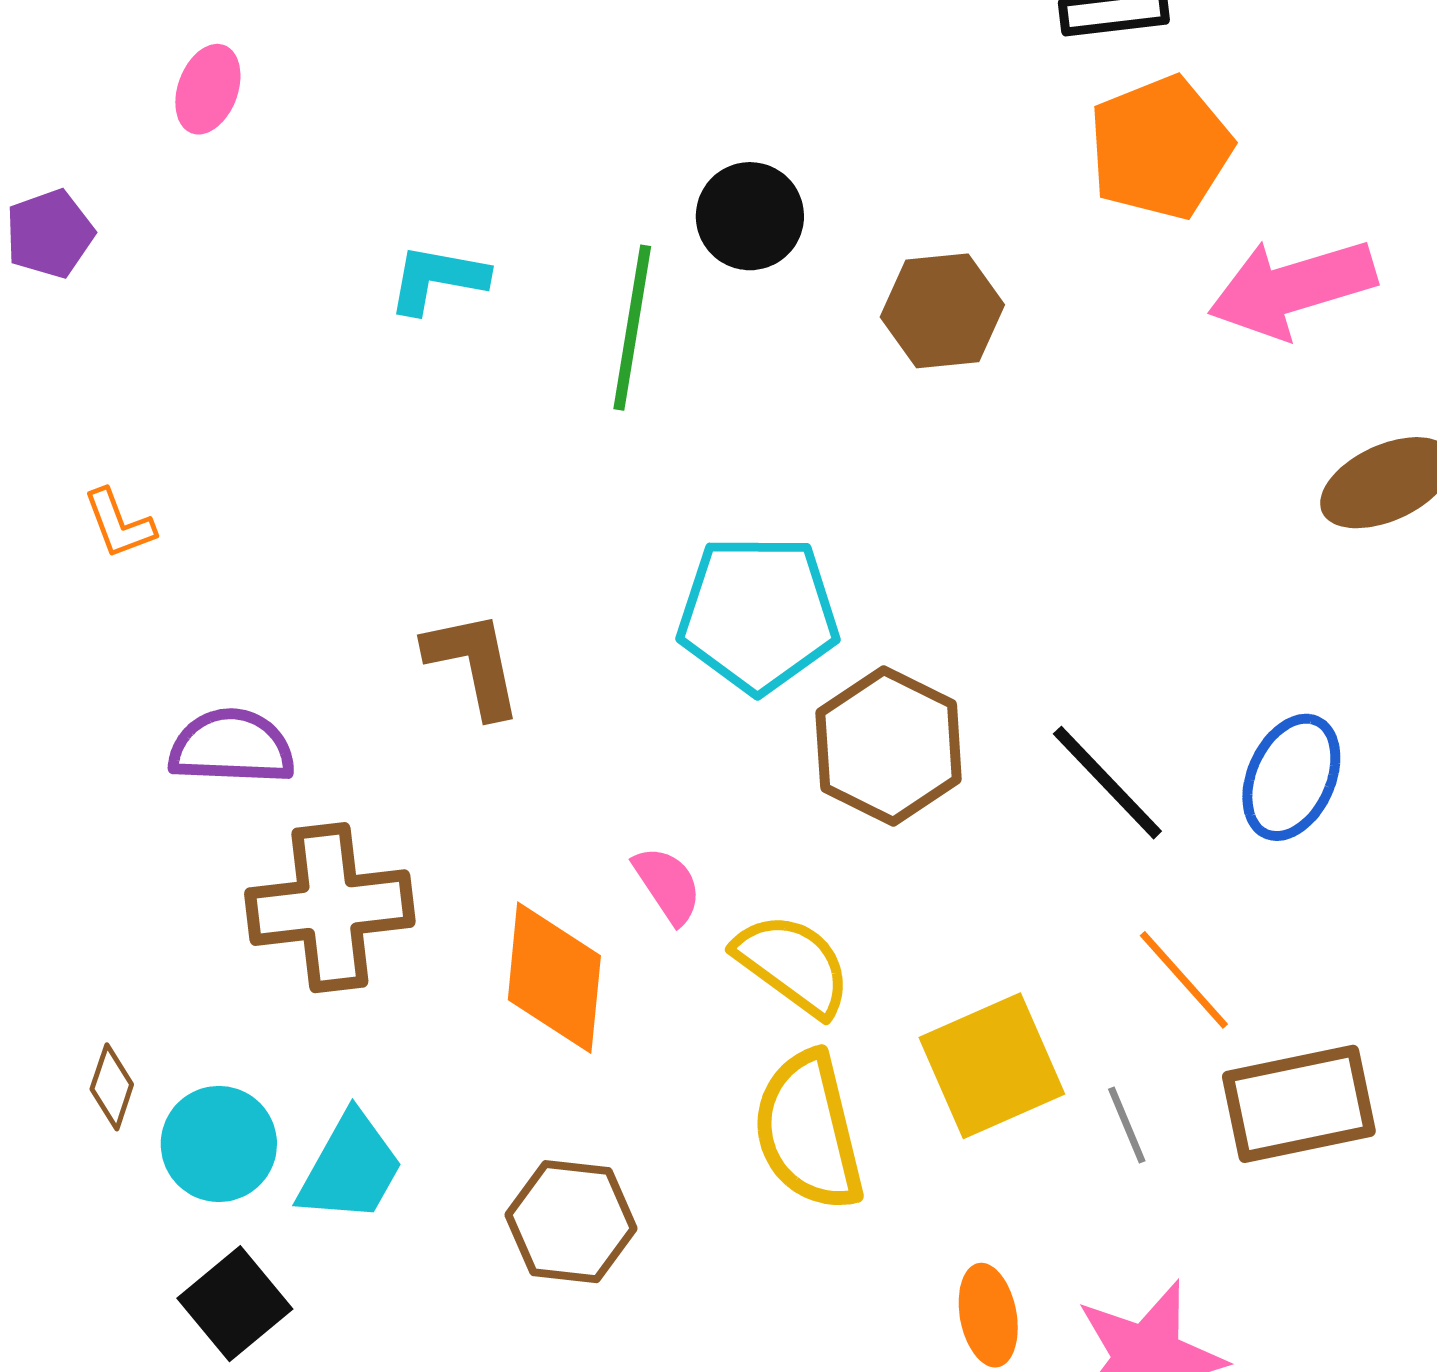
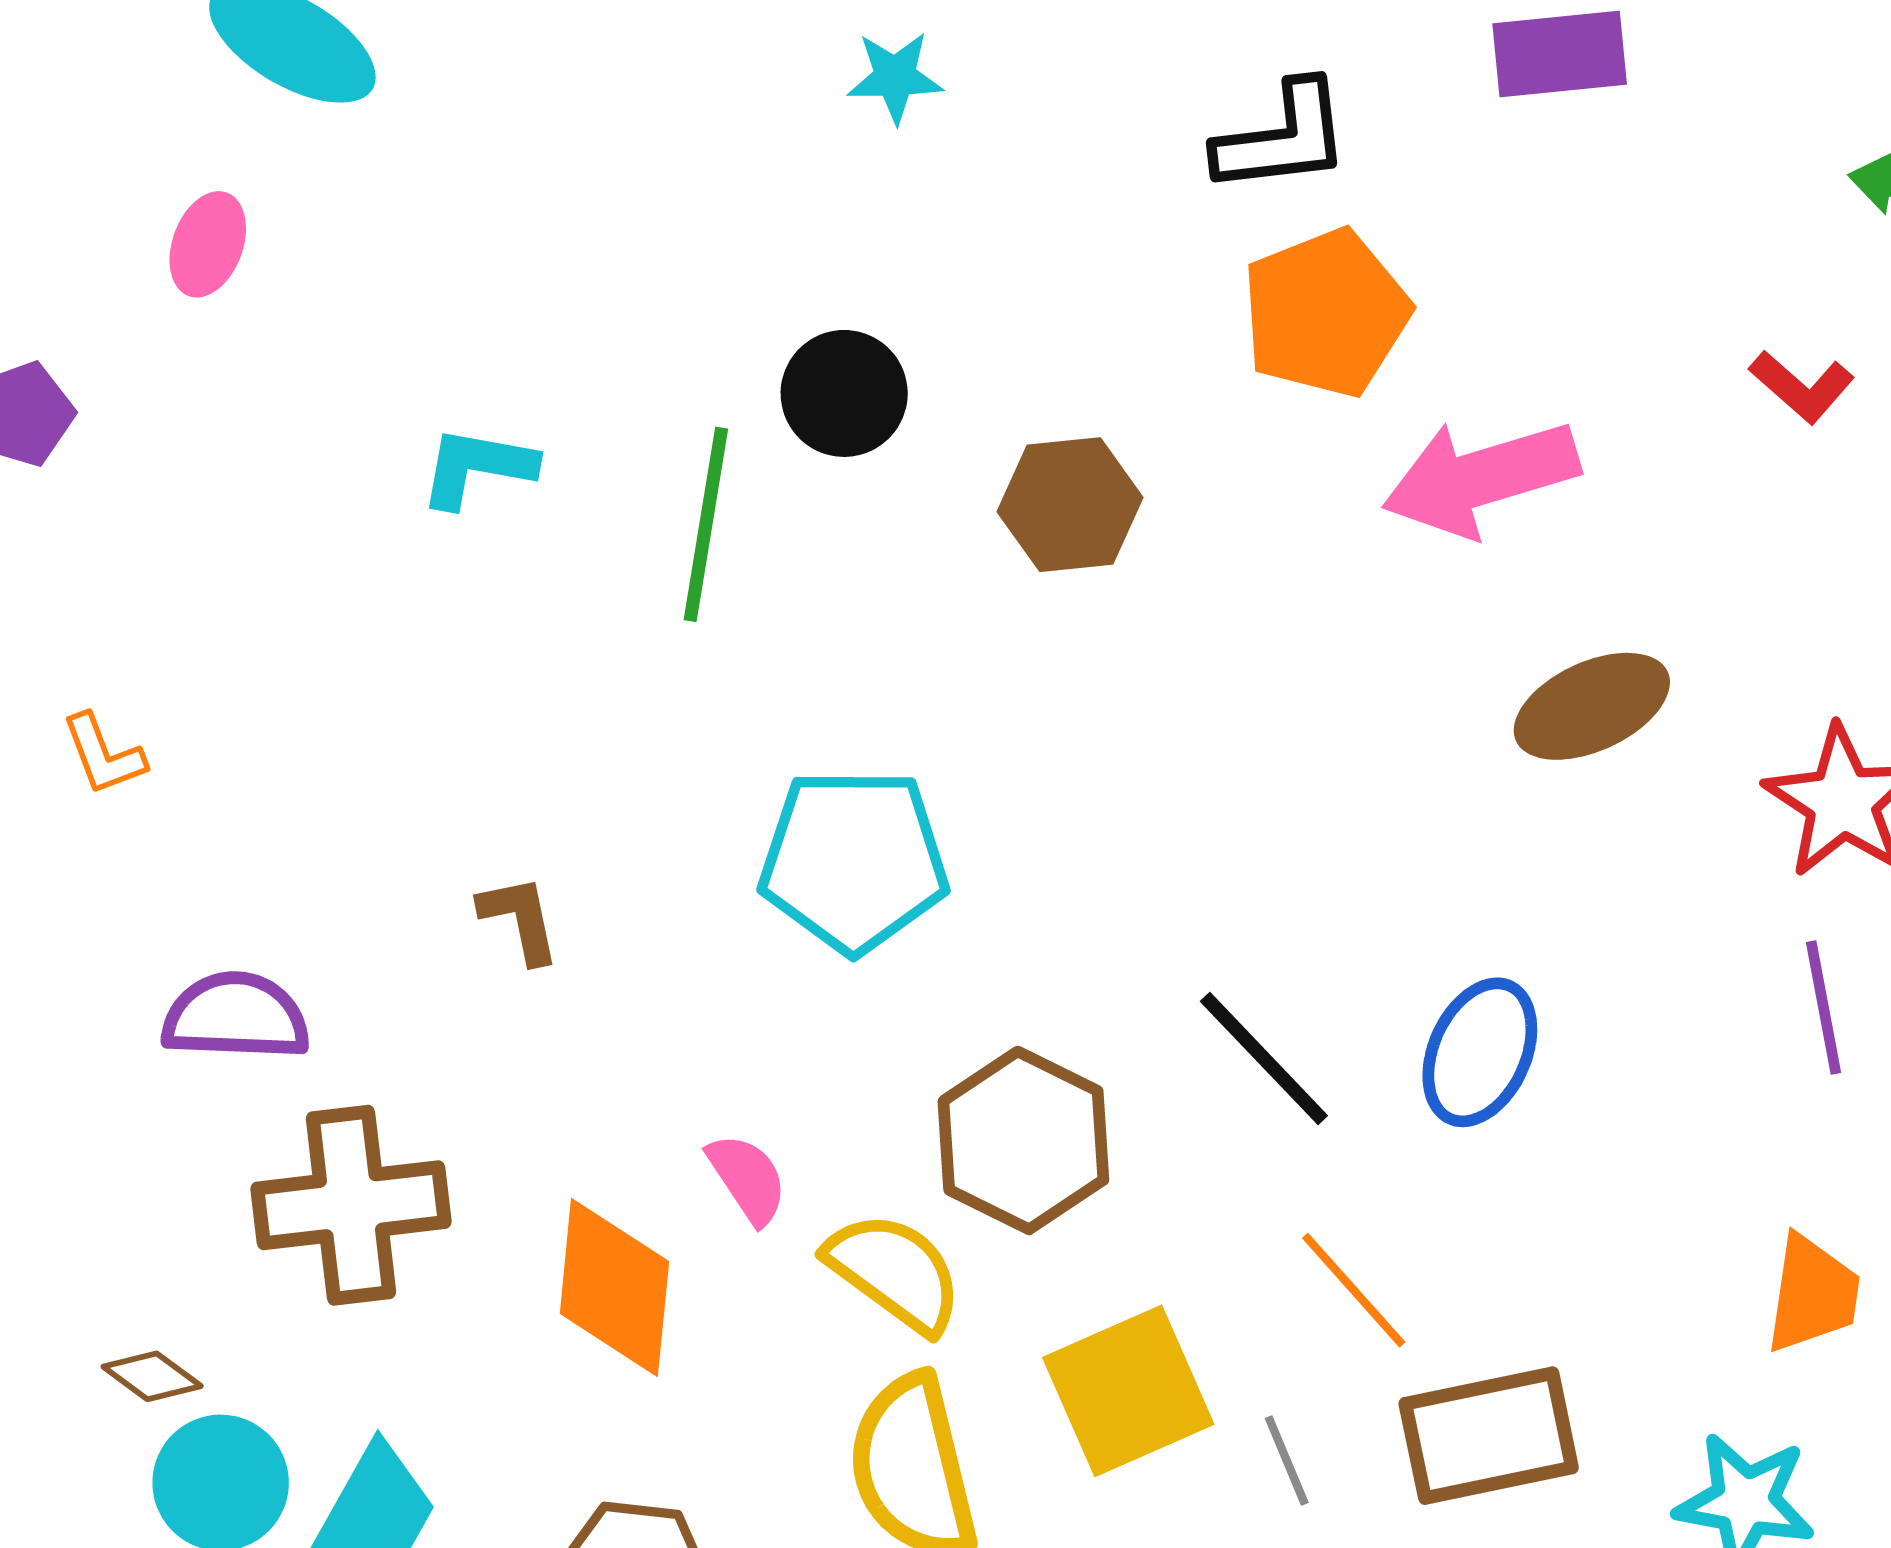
brown L-shape: (474, 664) -> (520, 919), size x0.7
brown hexagon: (889, 746) -> (1023, 1140), moved
brown diamond: (112, 1087) -> (152, 1376), moved, turned -72

